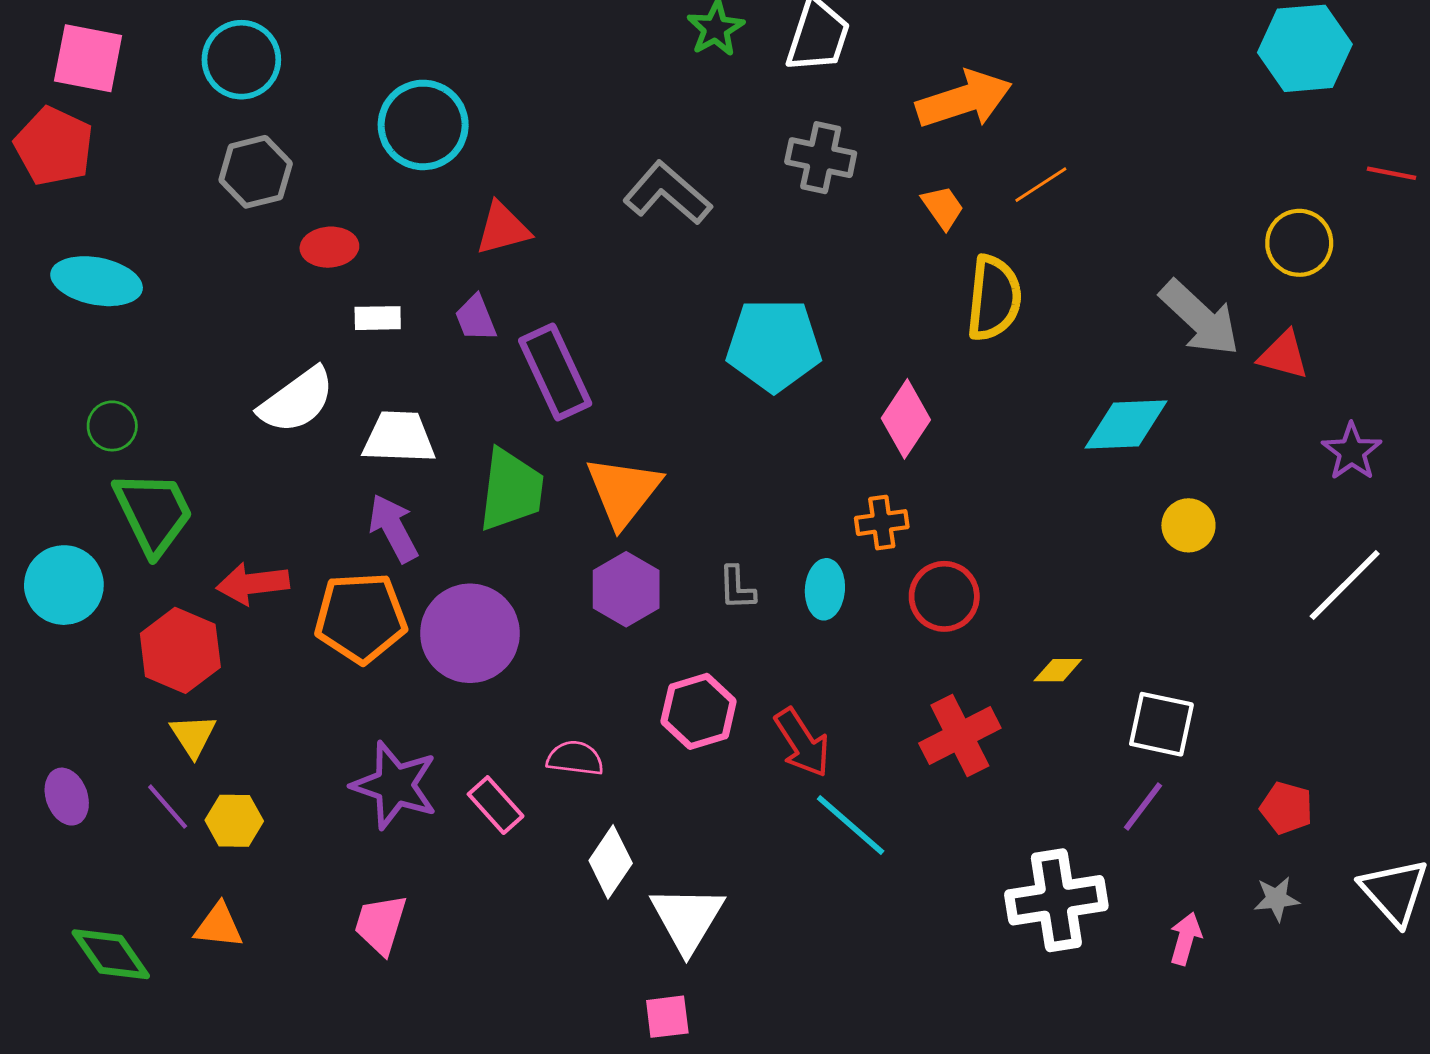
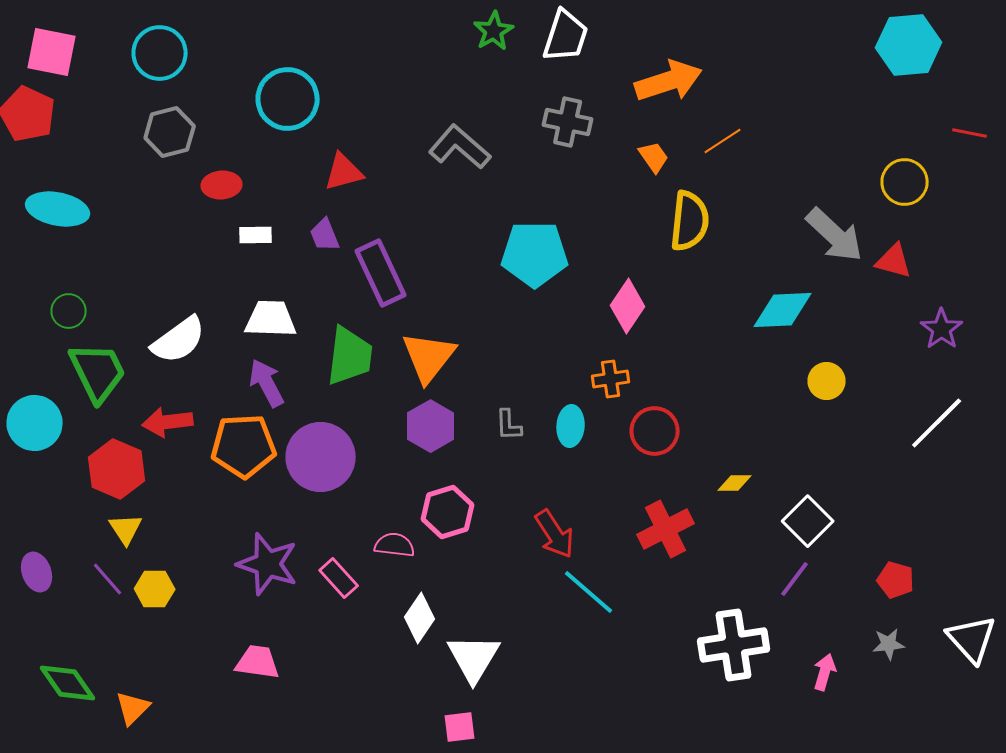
white semicircle: (297, 400) -> (179, 340), moved
pink hexagon: (699, 711) -> (448, 512), moved
white square: (1161, 724) -> (808, 521), turned 33
pink trapezoid: (381, 924) -> (258, 662), turned 81
orange triangle: (219, 926) -> (133, 708), moved, turned -51

